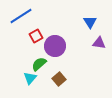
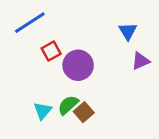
purple triangle: (99, 43) -> (141, 61), turned -32
green semicircle: (39, 64) -> (68, 105), moved

